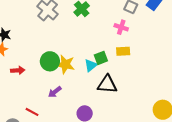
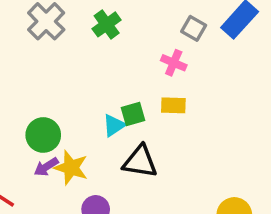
green circle: (50, 61) -> (43, 135), moved
yellow star: (65, 64) -> (71, 168), moved

